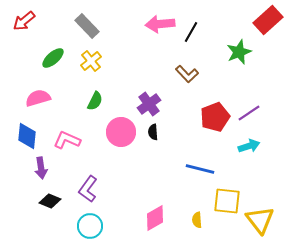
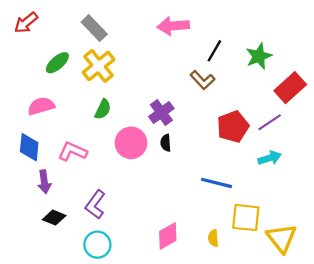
red rectangle: (268, 20) -> (290, 88), moved
black line: (191, 32) -> (214, 51), moved
yellow cross: (91, 61) -> (99, 66), size x1.4

